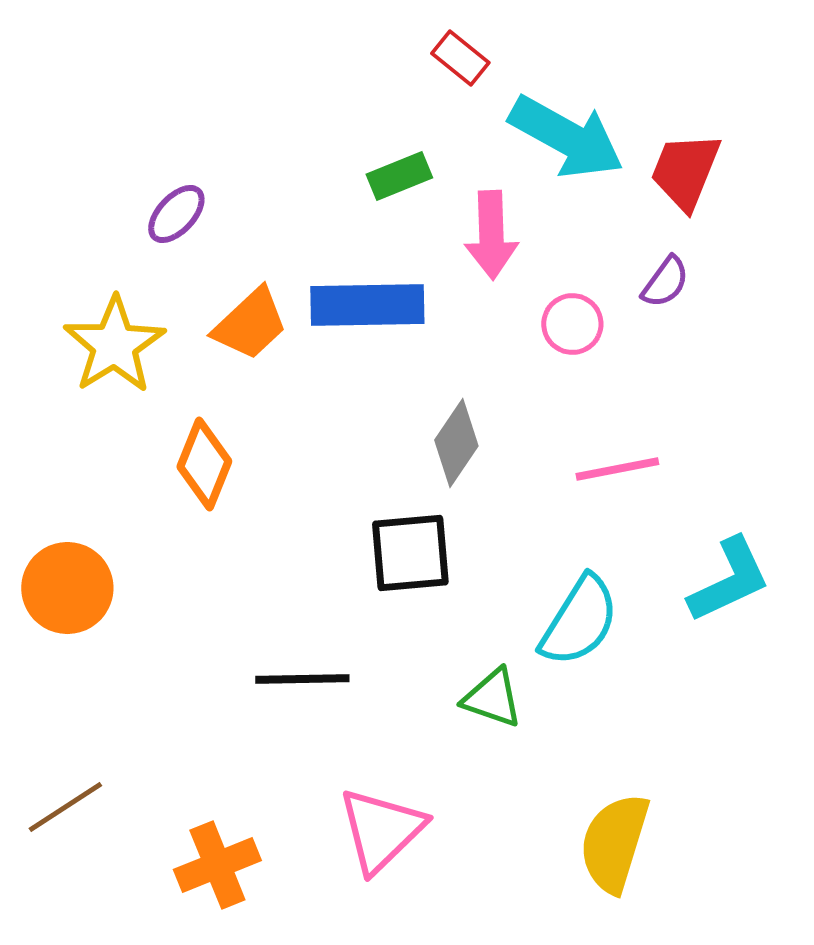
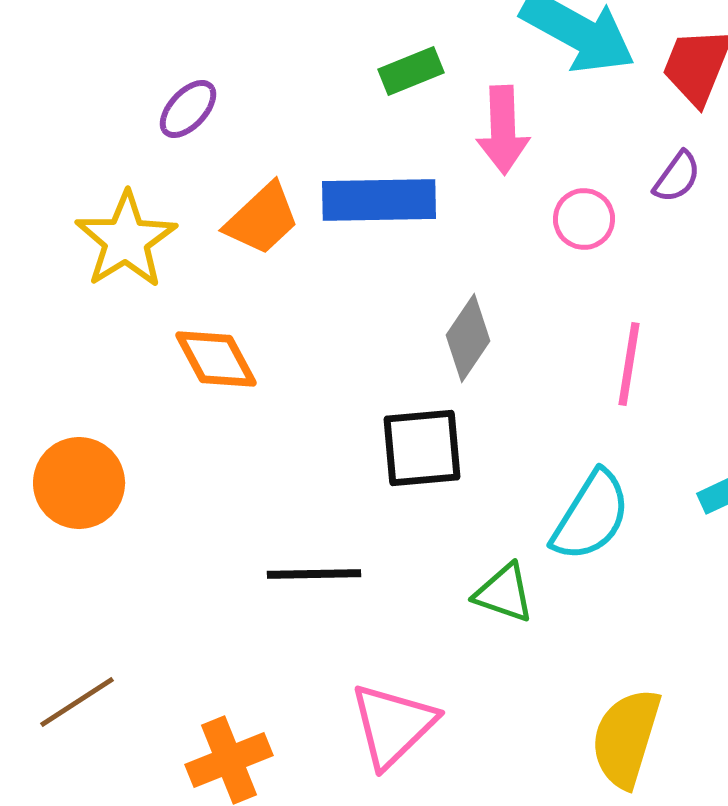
orange diamond: (204, 464) -> (216, 359), turned -50
pink line: (617, 469) -> (629, 364), turned -70

